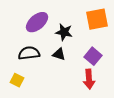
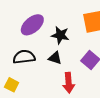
red arrow: (89, 79) -> (69, 83), moved

